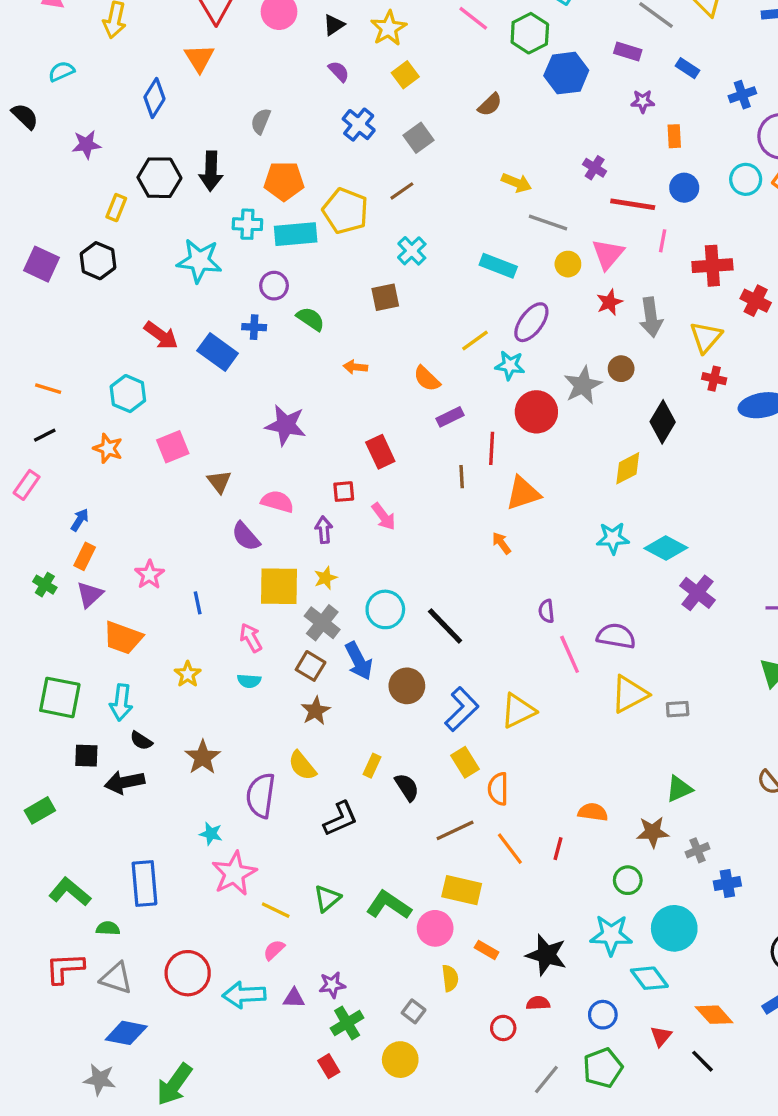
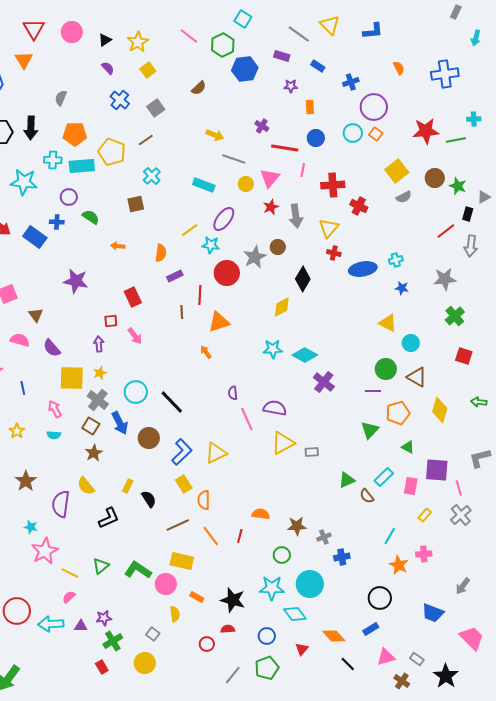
orange semicircle: (427, 379) -> (161, 253), turned -126
pink semicircle: (277, 502) -> (20, 340), moved
green triangle: (679, 789) -> (347, 480), moved
black line: (702, 1061) -> (348, 664), moved

